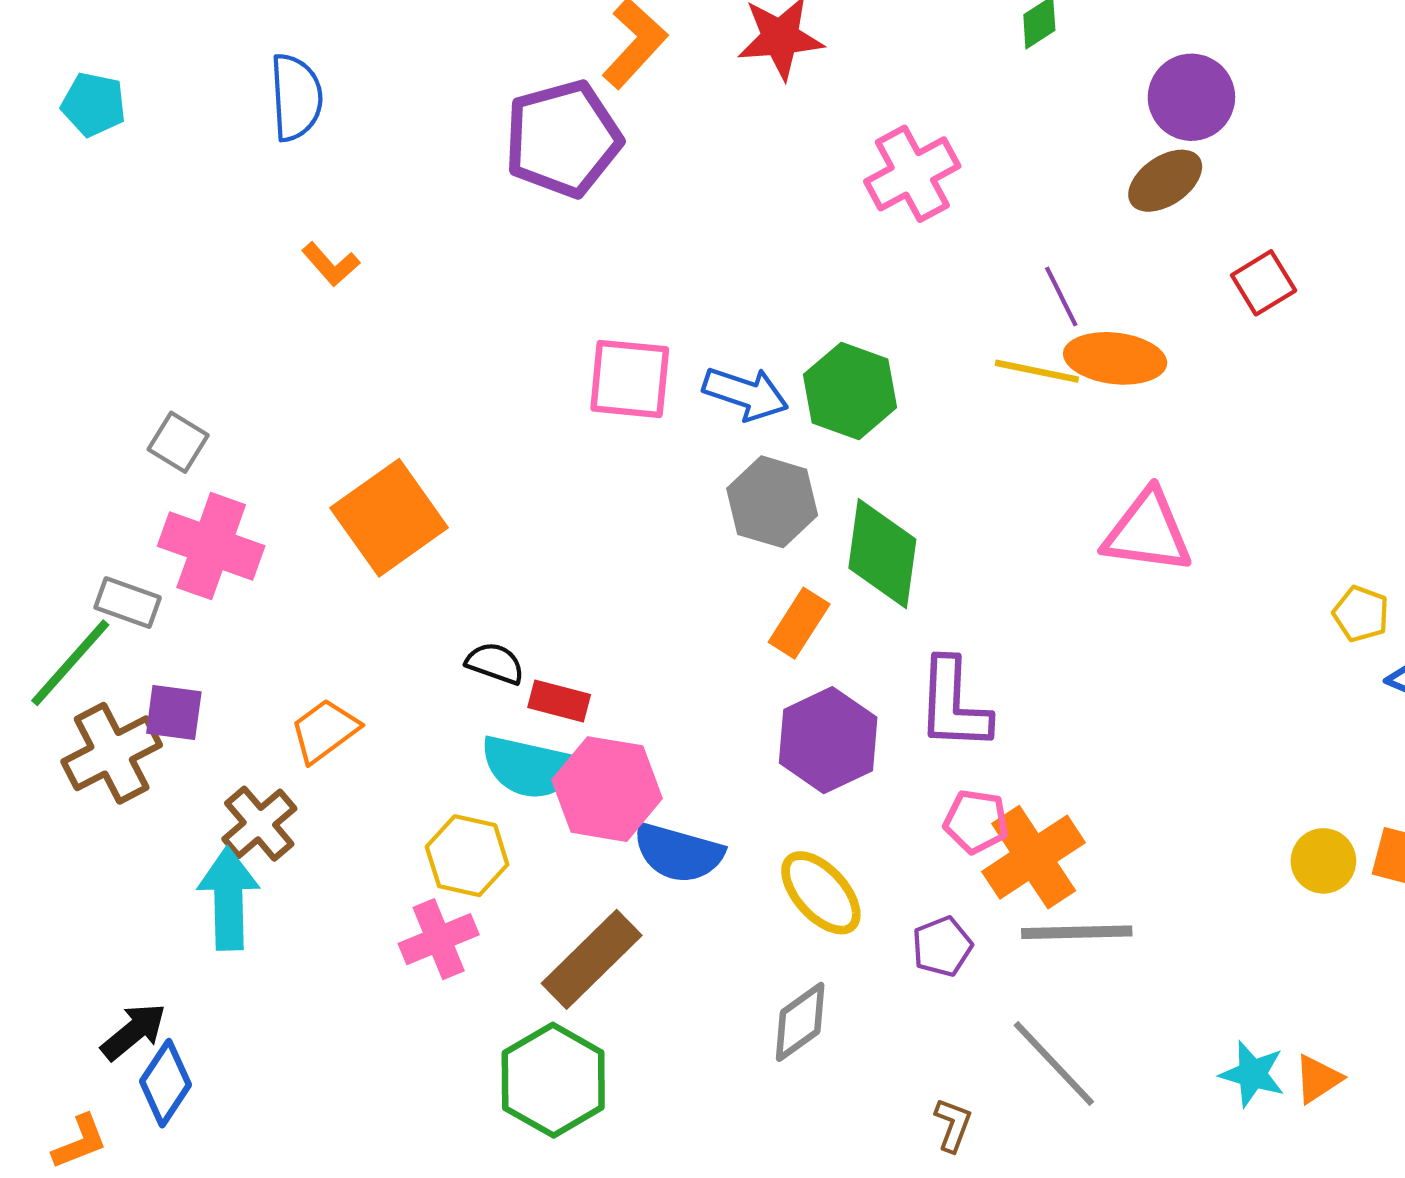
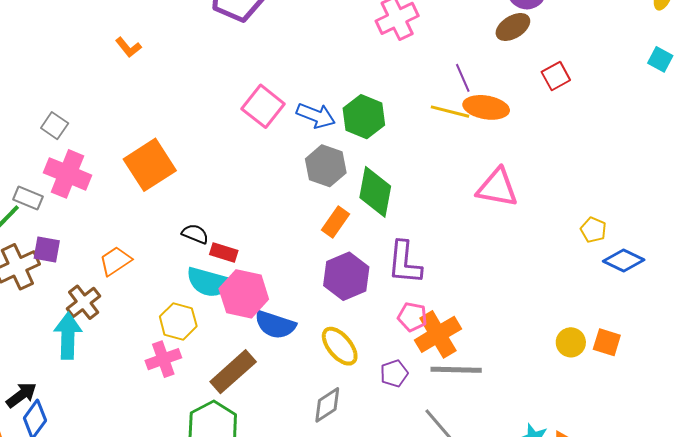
pink square: (630, 379) -> (263, 106), turned 30

